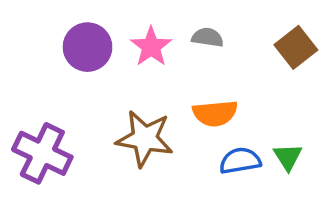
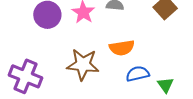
green triangle: (288, 157) -> (165, 85), moved

